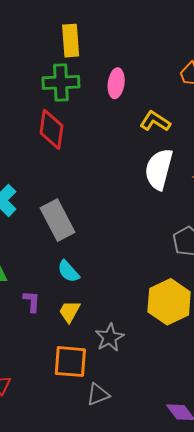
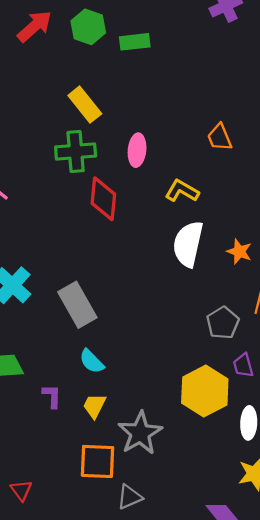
yellow rectangle: (71, 41) -> (85, 105), turned -32
red diamond: (51, 129) -> (103, 199), moved
gray star: (110, 337) -> (140, 433), size x1.4

